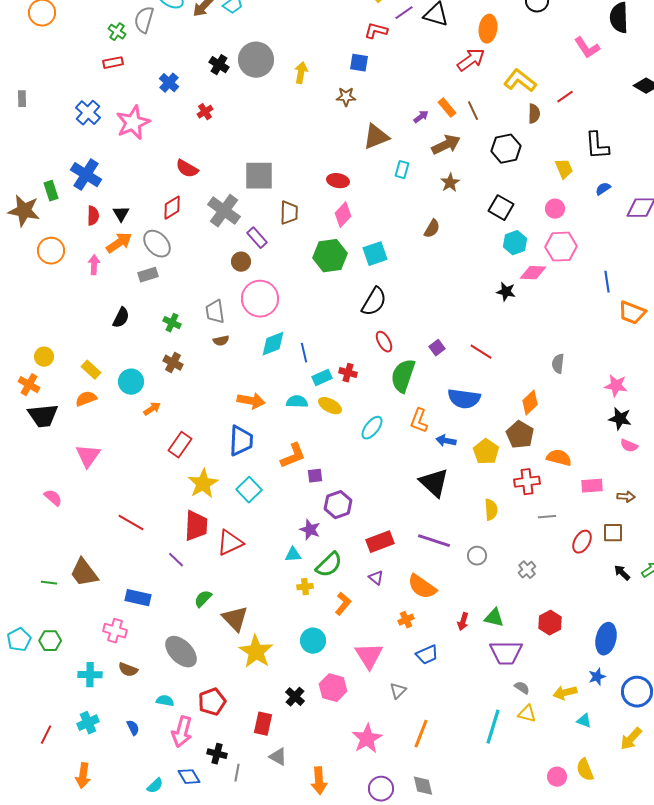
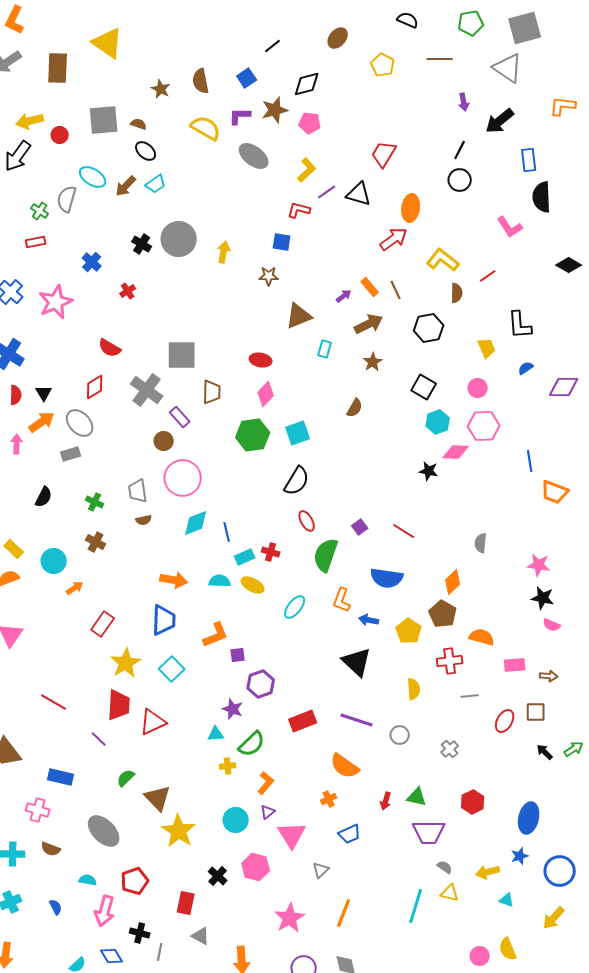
purple triangle: (376, 578) -> (268, 812), moved, turned 42

